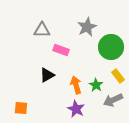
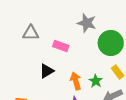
gray star: (87, 27) -> (87, 23), turned -30
gray triangle: (42, 30) -> (31, 33), moved

